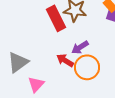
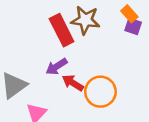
purple arrow: (80, 47) -> (57, 67), moved

